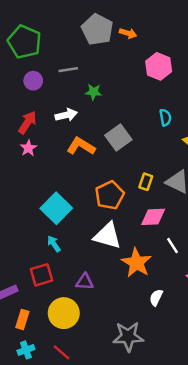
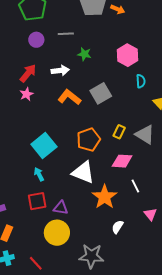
pink hexagon: (159, 66) -> (127, 55), moved
red square: (42, 275) -> (37, 201), moved
yellow circle: (64, 313) -> (57, 233), moved

